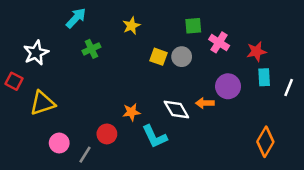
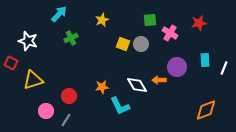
red star: (256, 51) -> (199, 23), moved
white star: (36, 53) -> (28, 41), turned -30
red circle: (107, 134) -> (69, 96), moved
orange diamond: (265, 142) -> (206, 110), turned 40

